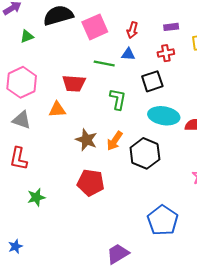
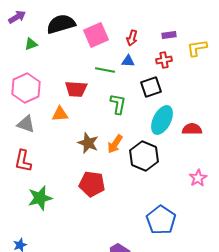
cyan ellipse: (164, 116) -> (162, 120), turned -72
green star: (36, 197) -> (40, 198), size x1.4

